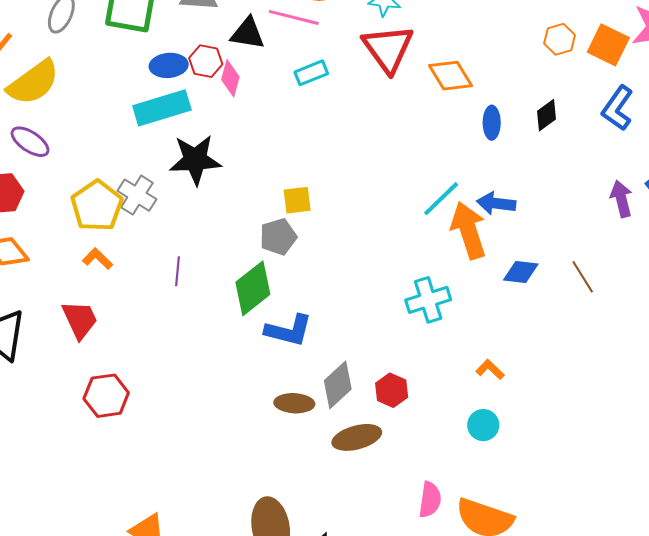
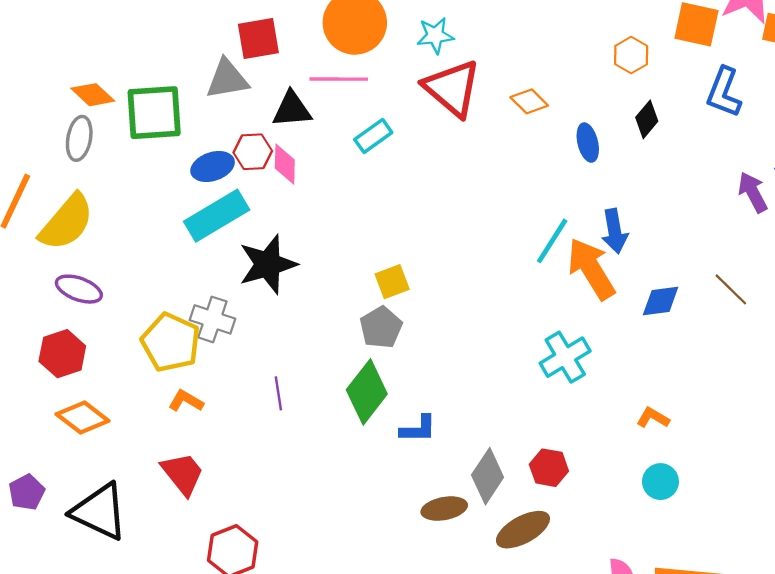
orange hexagon: (560, 39) -> (631, 55), moved
orange diamond: (451, 76) -> (529, 101), size x0.7
blue arrow: (496, 203) -> (615, 231), turned -93
blue L-shape: (289, 330) -> (418, 429), size x0.7

